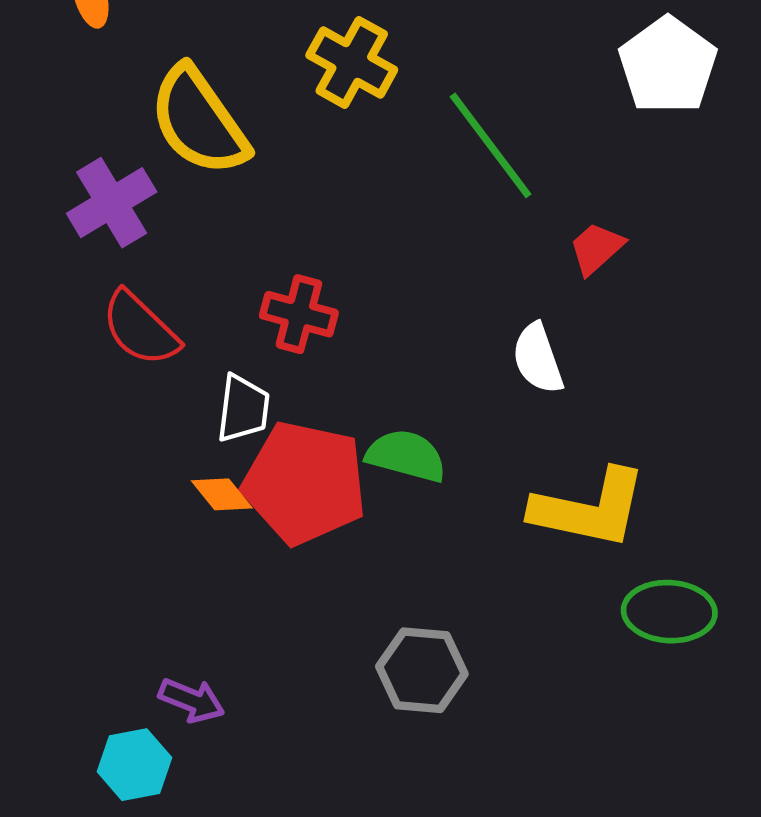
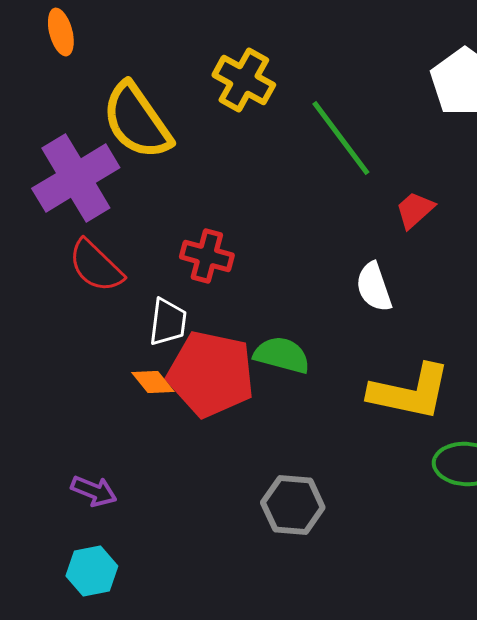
purple cross: (112, 203) -> (76, 178), size x1.4
purple arrow: (192, 700) -> (94, 491), moved

